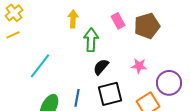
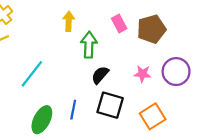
purple circle: (169, 83) -> (176, 72), moved
black square: (110, 94) -> (110, 105), turned 30

